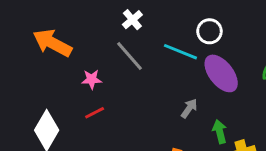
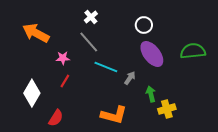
cyan line: (180, 52) -> (106, 67), moved
red line: (95, 113) -> (65, 81), turned -32

